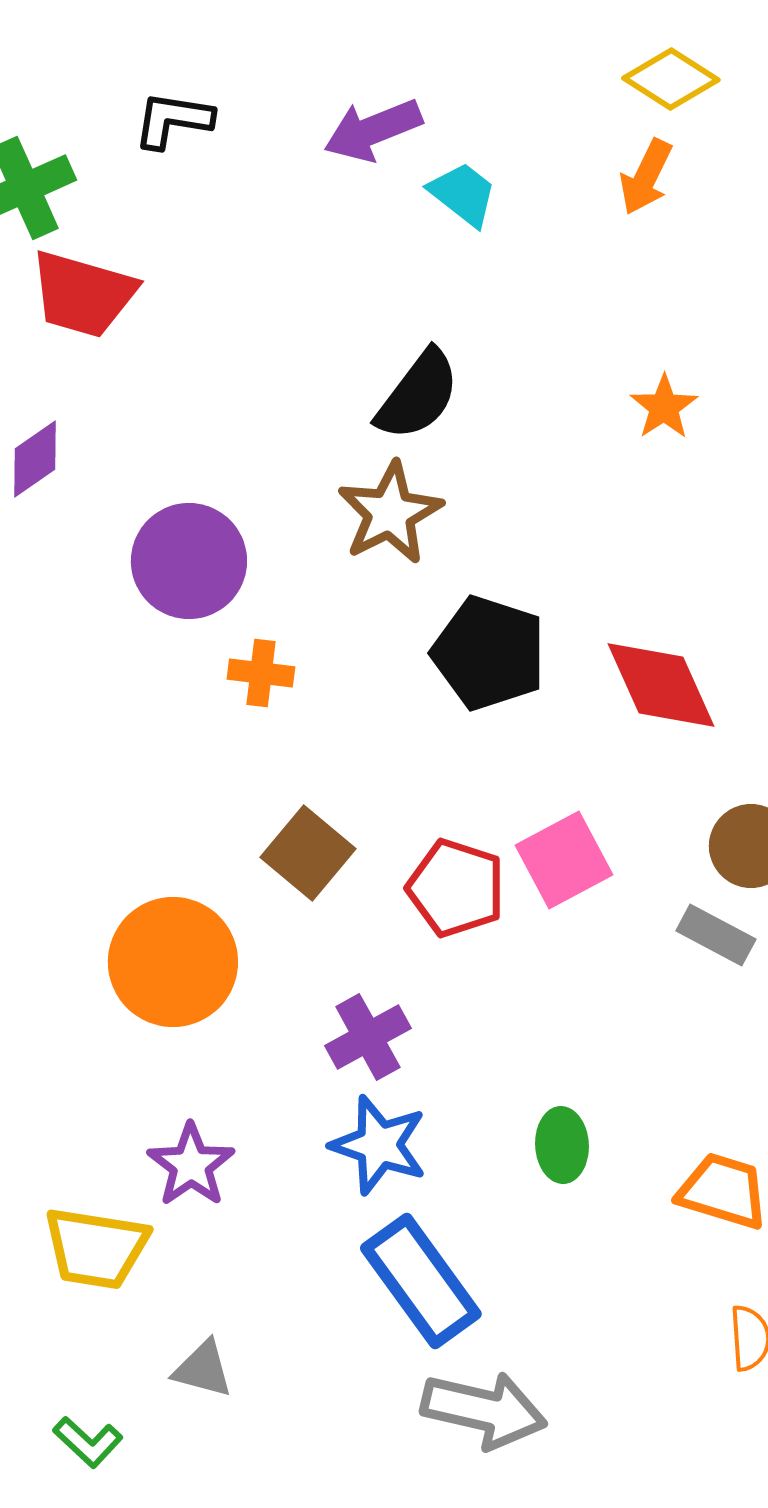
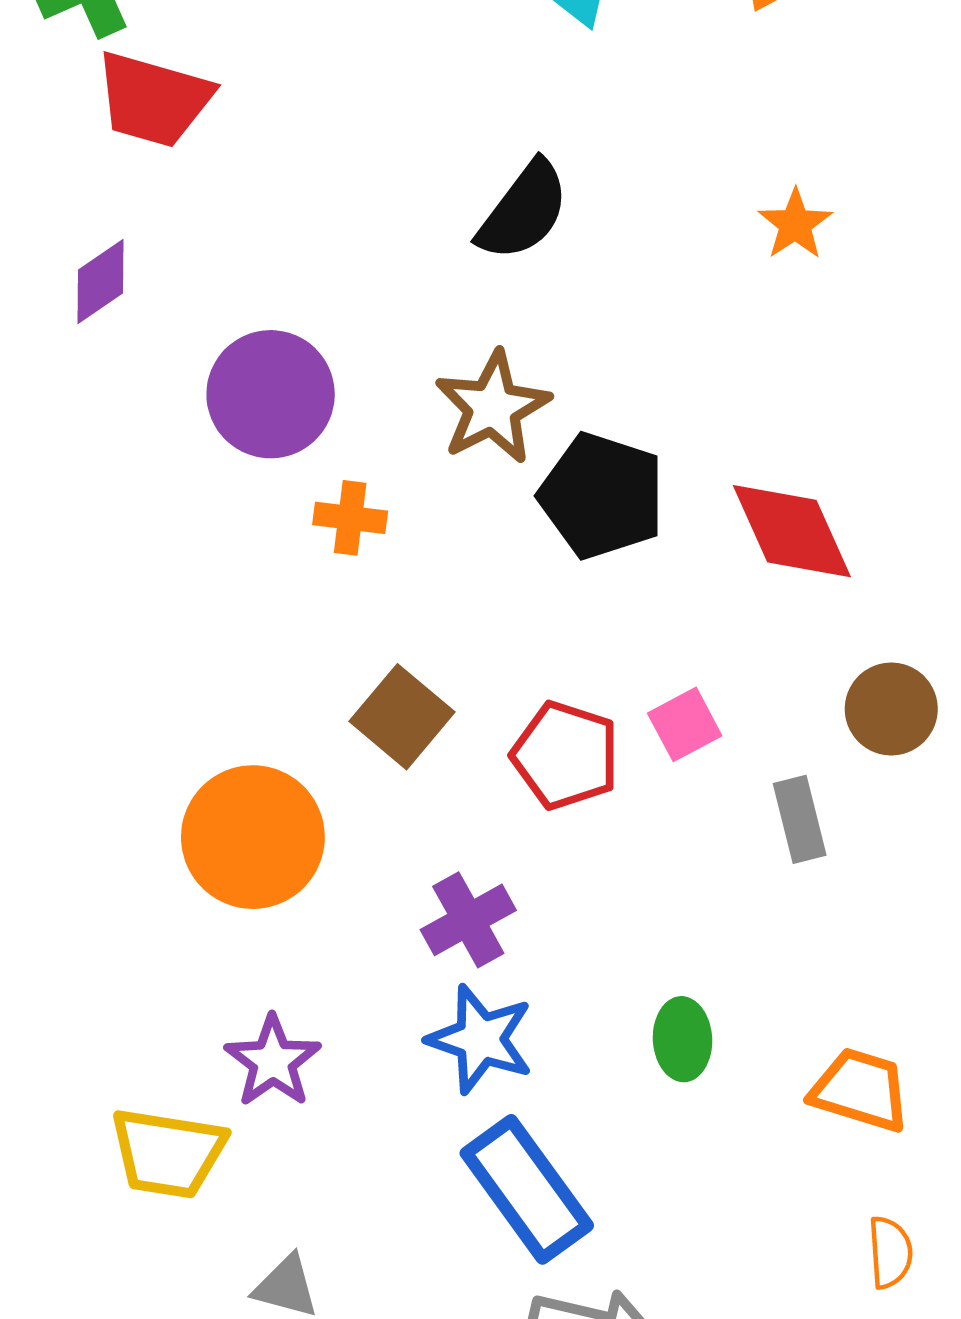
brown star: (390, 513) -> (493, 407), moved
pink square: (564, 860) -> (685, 724), size x0.7
gray rectangle: (716, 935) -> (800, 819), moved, turned 48

